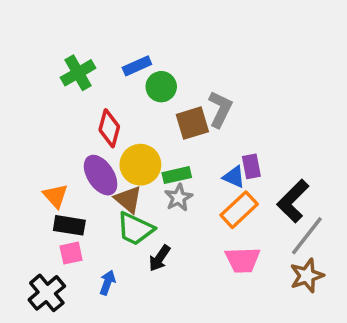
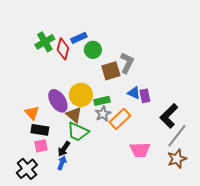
red diamond: (109, 128) -> (63, 49), moved
blue triangle: (234, 177) -> (134, 93), moved
orange rectangle: (239, 210) -> (120, 119), moved
black arrow: (159, 258) -> (64, 149), moved

